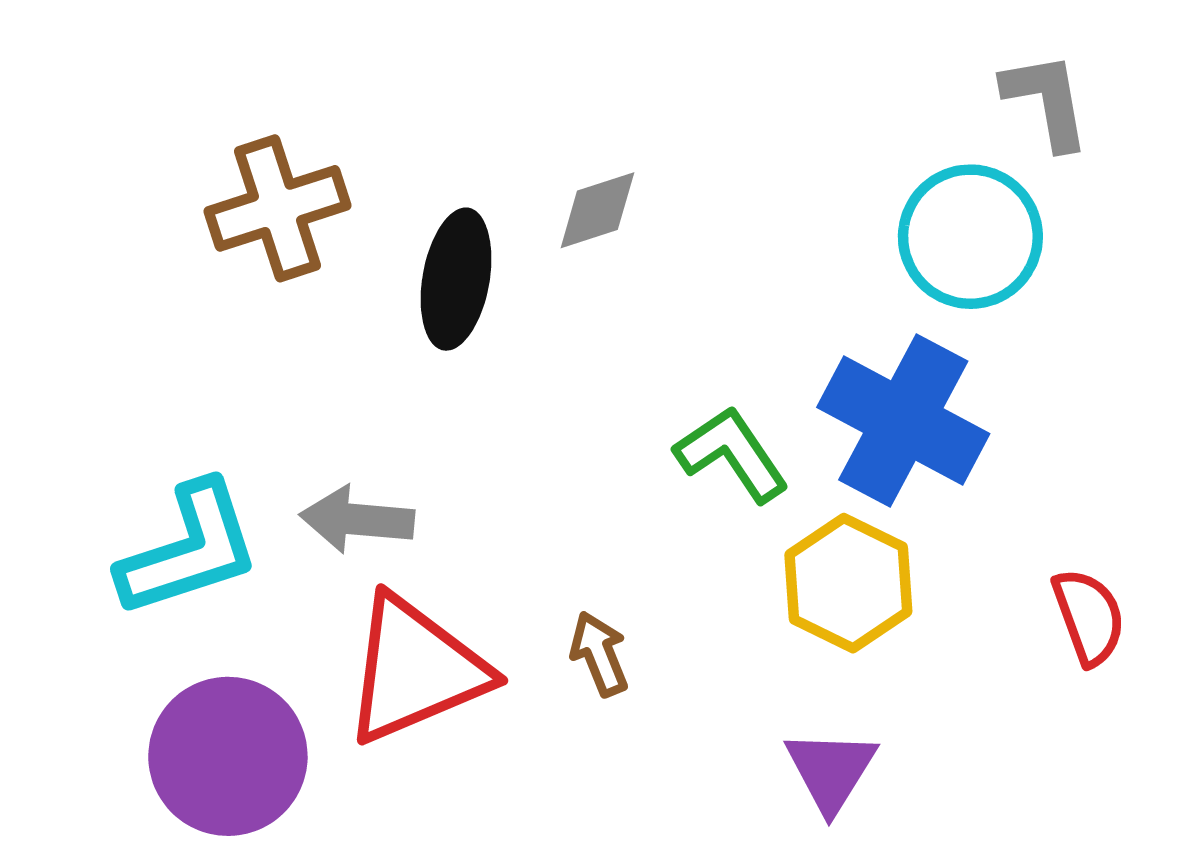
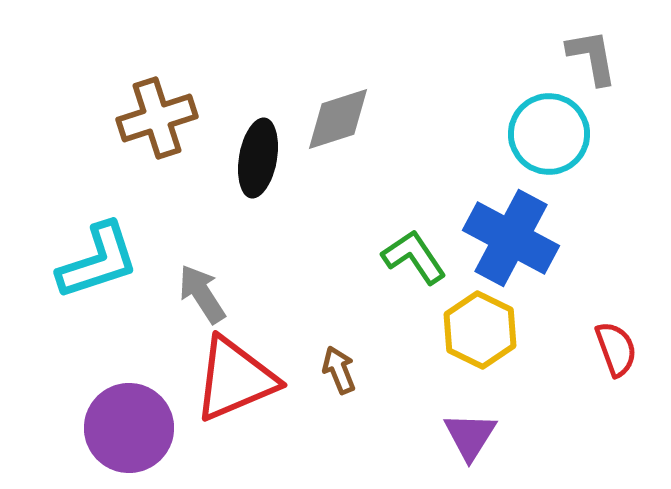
gray diamond: (597, 210) -> (338, 119), size x1.4
gray arrow: (357, 520) -> (202, 294), turned 52
cyan L-shape: (189, 550) -> (98, 261), moved

